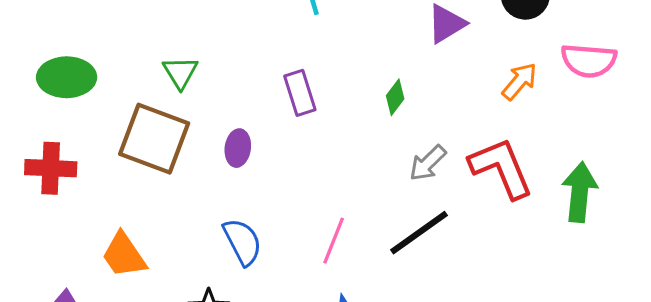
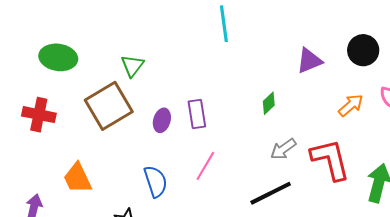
purple rectangle: (300, 93) -> (197, 114), moved
brown square: (154, 139) -> (109, 106), turned 30
pink line: (334, 241) -> (205, 166), moved

